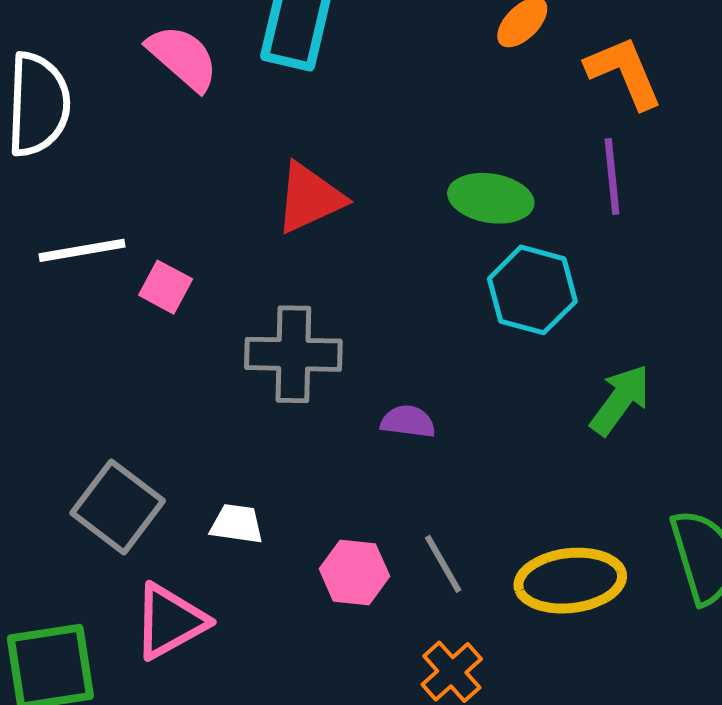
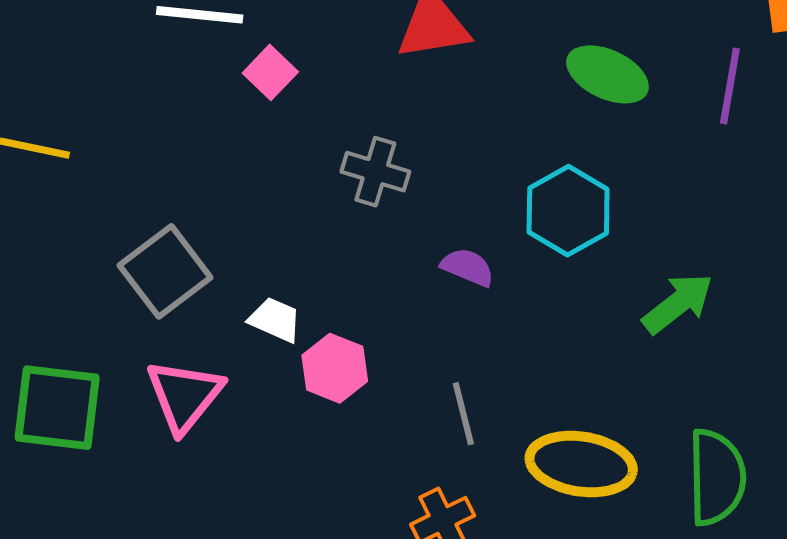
cyan hexagon: (532, 290) -> (568, 211), moved
gray cross: (293, 354) -> (375, 172), size x0.7
pink hexagon: (354, 573) -> (335, 368), moved
pink triangle: (170, 621) -> (184, 396), turned -38

